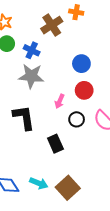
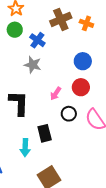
orange cross: (76, 12) -> (86, 23), moved
gray star: (31, 76) -> (33, 65), size x0.7
cyan arrow: (39, 183) -> (25, 148), moved, turned 60

